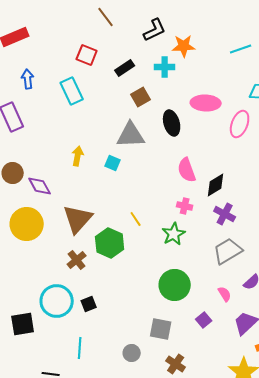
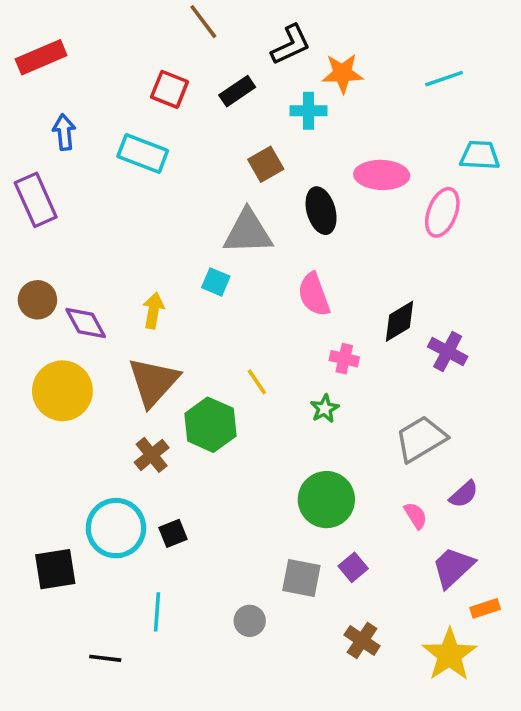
black rectangle: (125, 68) -> (237, 91), moved
cyan rectangle: (72, 91) -> (143, 154), turned -44
yellow arrow: (78, 156) -> (153, 311), moved
pink semicircle: (187, 170) -> (314, 294), moved
purple cross: (225, 214) -> (448, 352), moved
green star: (174, 234) -> (325, 409), size x0.7
purple square: (204, 320) -> (353, 567), moved
brown cross: (176, 364) -> (362, 640), moved

